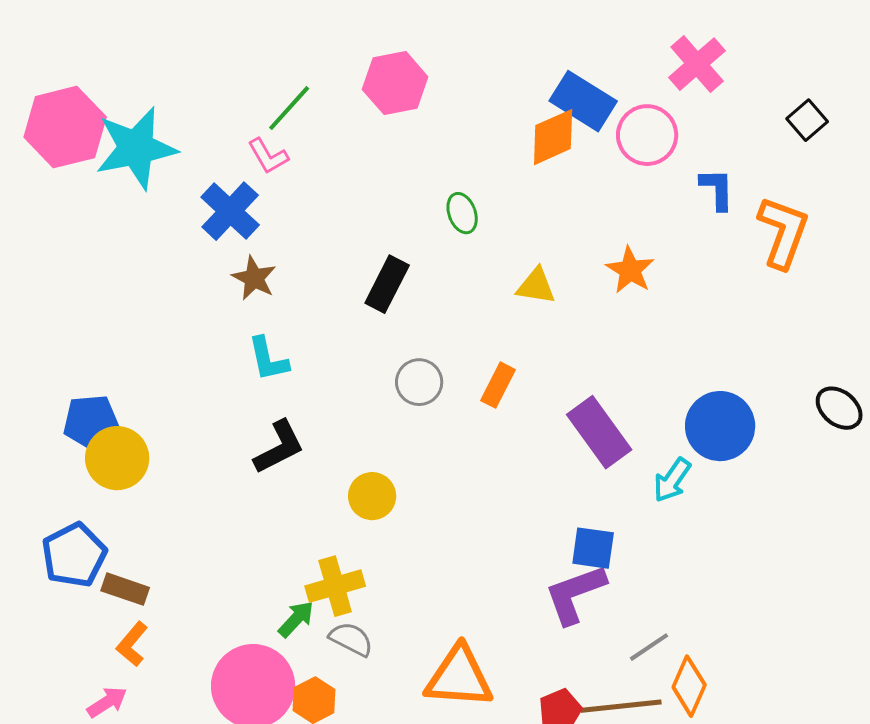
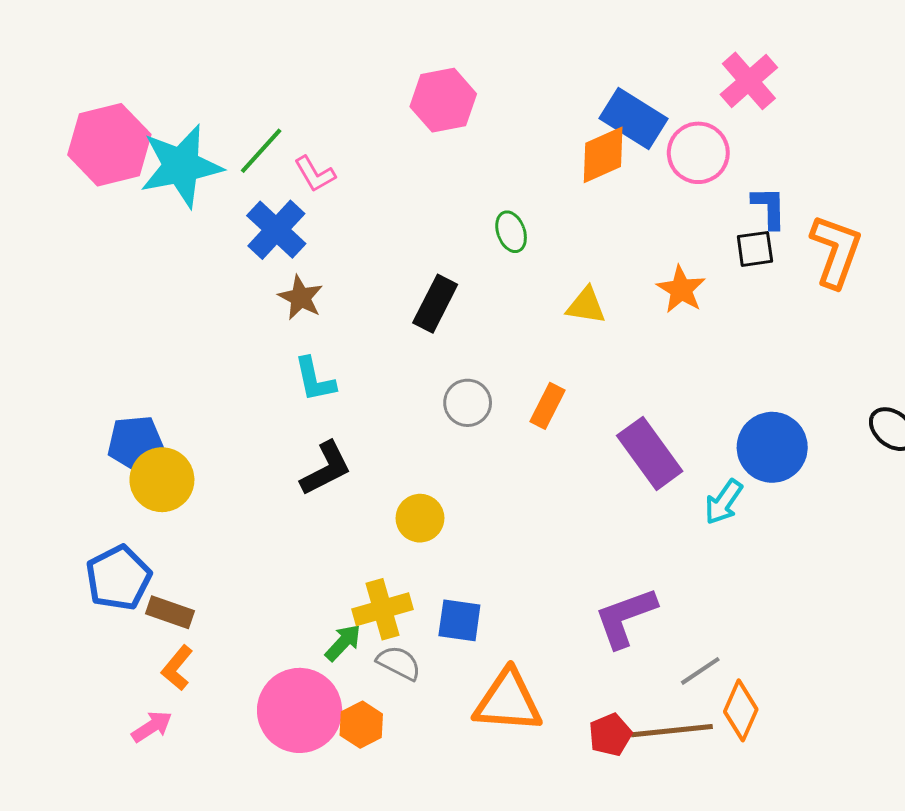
green line: (289, 108) -> (261, 151), moved
black square: (807, 120) -> (755, 249), moved, turned 33
blue square: (593, 548) -> (459, 620), moved

